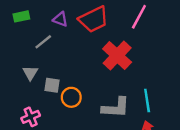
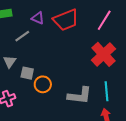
red cross: (117, 56) -> (103, 54), moved

